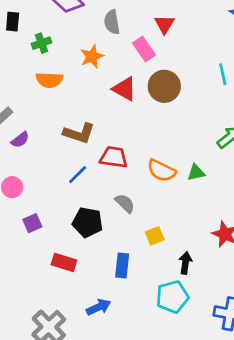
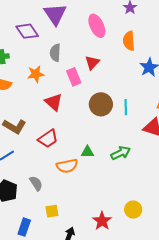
brown circle: (164, 86) -> (101, 104), moved
red trapezoid: (114, 157) -> (48, 139), moved, turned 125
orange semicircle: (161, 171) -> (67, 166), turned -50
green triangle: (196, 173) -> (87, 152), moved

